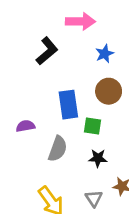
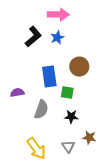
blue star: (105, 54) -> (57, 38), moved

